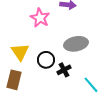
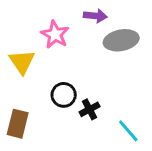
gray ellipse: (76, 44) -> (121, 40), moved
yellow triangle: (20, 52) -> (22, 62), moved

